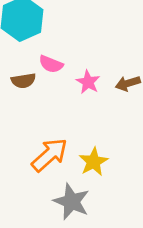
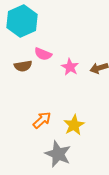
orange arrow: (50, 155) -> (42, 120), size x0.7

